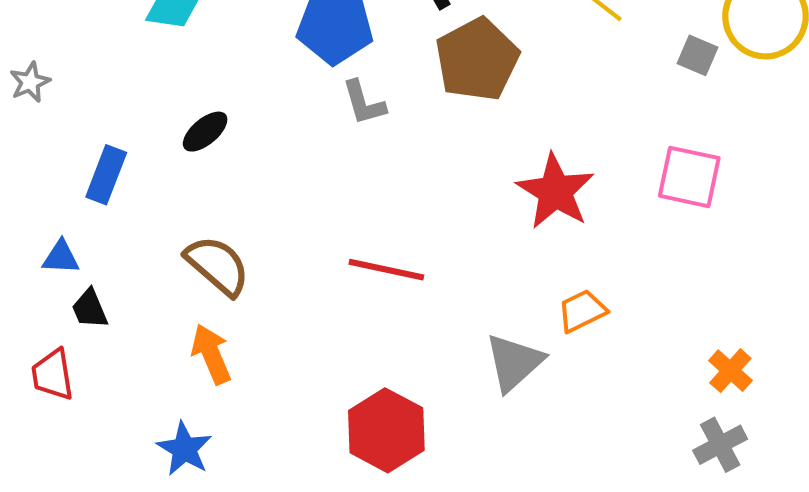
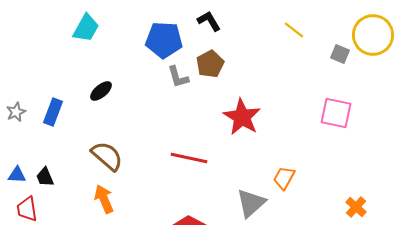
brown pentagon: (477, 59) -> (210, 64), moved, size x0.7
gray star: (30, 82) -> (16, 112), moved
red star: (555, 191) -> (242, 117), moved
blue triangle: (61, 257) -> (17, 175), moved
orange trapezoid: (582, 311) -> (284, 178), turned -35

